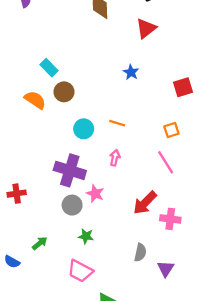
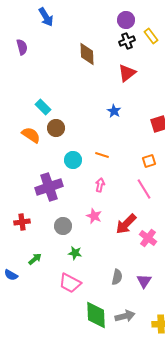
purple cross: (70, 170) -> (49, 187), moved, turned -36
red cross: (17, 194) -> (22, 222), moved
pink star: (95, 194) -> (94, 216), moved
pink cross: (170, 219) -> (148, 238), turned 30
gray semicircle: (140, 252) -> (117, 277), moved

